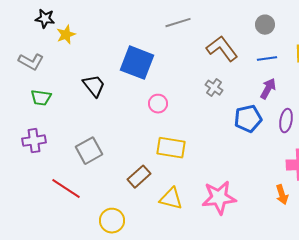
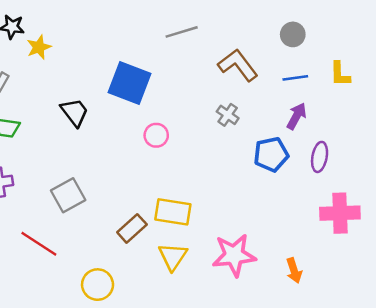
yellow rectangle: (171, 148) -> (173, 212), moved
orange arrow: (282, 195) -> (294, 271), moved
yellow triangle: (171, 199) -> (173, 256), turned 50

